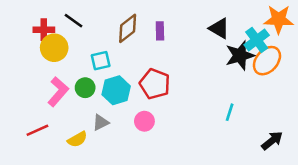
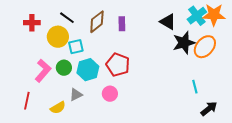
black line: (74, 21) -> (67, 18), moved
cyan cross: (257, 40) -> (197, 16), moved
yellow circle: (54, 48) -> (58, 37), moved
cyan line: (230, 112) -> (195, 87), moved, turned -32
red line: (37, 130) -> (27, 101), turned -54

